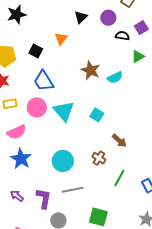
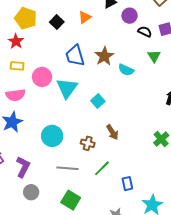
purple circle: (108, 18) -> (130, 16), moved
green triangle: (138, 56) -> (154, 56), turned -48
cyan semicircle: (115, 77) -> (126, 70), turned 35
blue trapezoid: (44, 81) -> (75, 56), moved
brown cross: (99, 158) -> (88, 143), turned -32
gray line: (73, 190) -> (67, 168), moved

